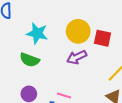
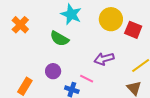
purple arrow: (77, 57) -> (104, 59), moved

